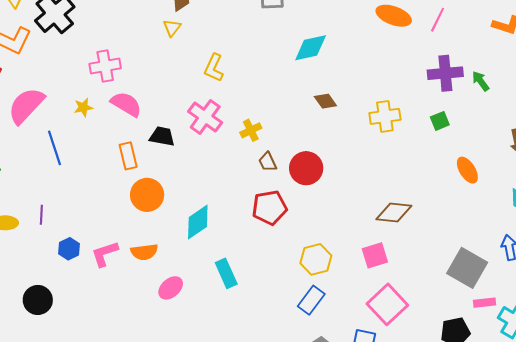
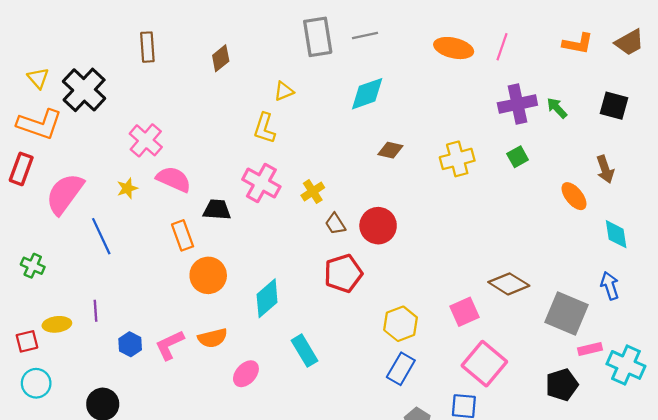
yellow triangle: (172, 28) -> (284, 91), moved, turned 36
pink cross: (105, 66) -> (146, 140), turned -32
brown diamond: (325, 101) -> (390, 150), turned -35
orange ellipse: (467, 170) -> (574, 196), moved
brown diamond: (394, 213) -> (509, 284), moved, turned 33

